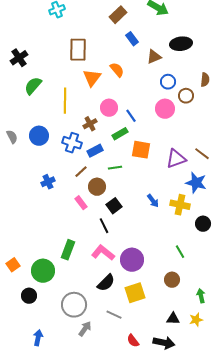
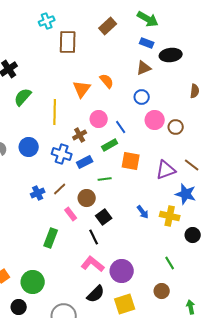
blue rectangle: (132, 39) -> (147, 43), moved, turned -32
brown rectangle: (78, 50) -> (68, 42), moved
blue circle: (168, 82) -> (142, 97), moved
brown circle: (186, 96) -> (176, 127), moved
brown line: (81, 172) -> (60, 189), moved
green rectangle: (68, 250) -> (51, 238), moved

